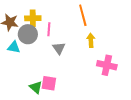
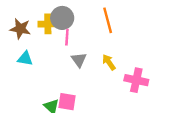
gray circle: (28, 34) -> (62, 18), moved
yellow arrow: (91, 40) -> (109, 62), moved, turned -32

